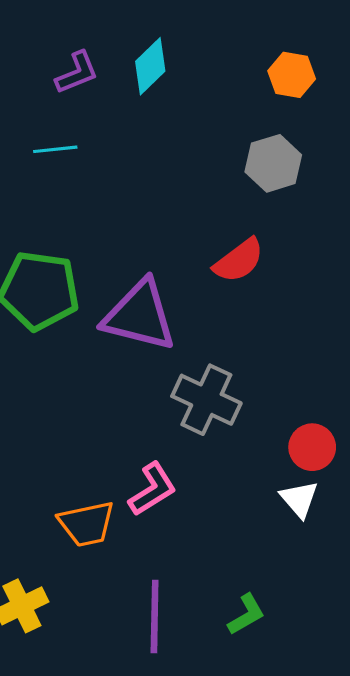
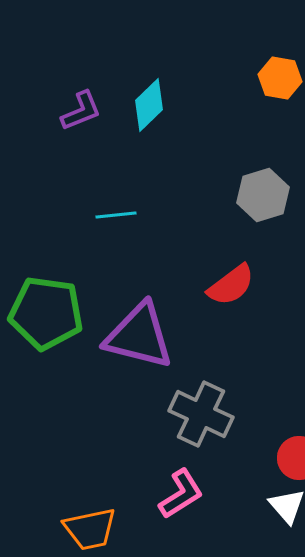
orange hexagon: (292, 75) -> (280, 78), moved
cyan line: (55, 149) -> (116, 215), moved
pink L-shape: (152, 489) -> (181, 494), moved

